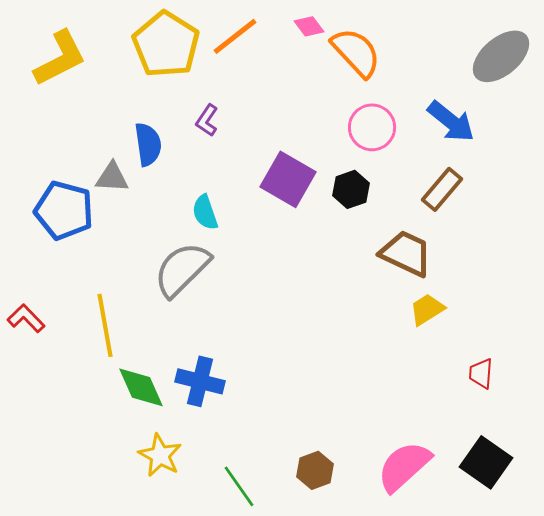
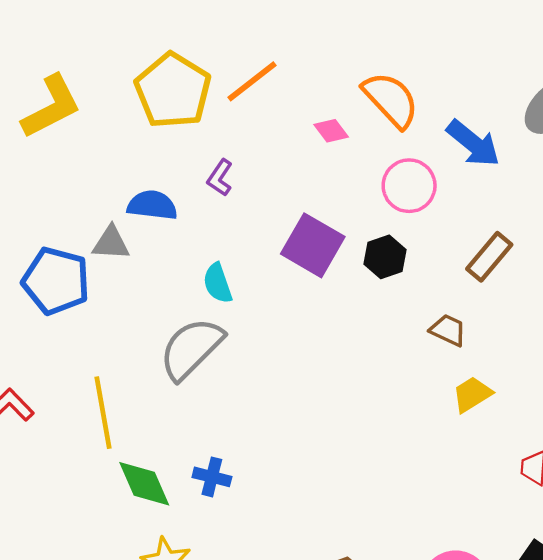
pink diamond: (309, 26) -> (331, 131), moved
blue arrow: (451, 121) -> (473, 143), moved
blue semicircle: (148, 144) -> (152, 205), turned -75
brown trapezoid: (406, 253) -> (448, 330), size x0.6
blue cross: (200, 381) -> (212, 477), size x0.7

